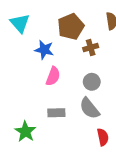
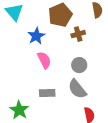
blue star: (44, 50) -> (36, 36), turned 30
pink semicircle: (53, 76) -> (44, 60), turned -48

